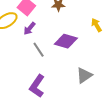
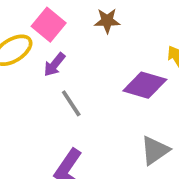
purple diamond: (66, 41) -> (145, 85), moved

